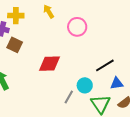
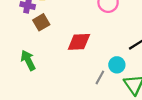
brown square: (15, 45) -> (41, 22), turned 35

